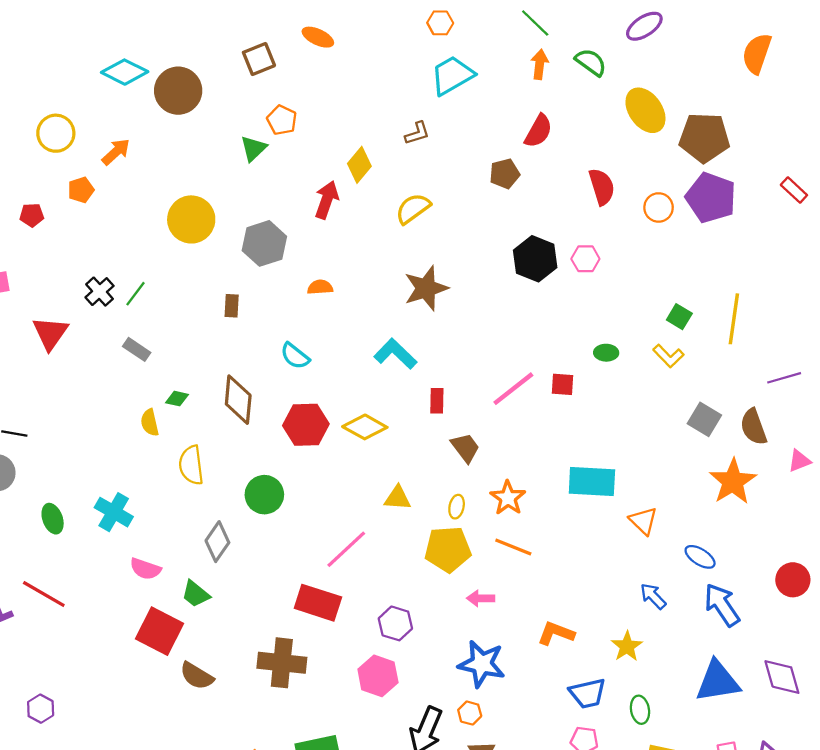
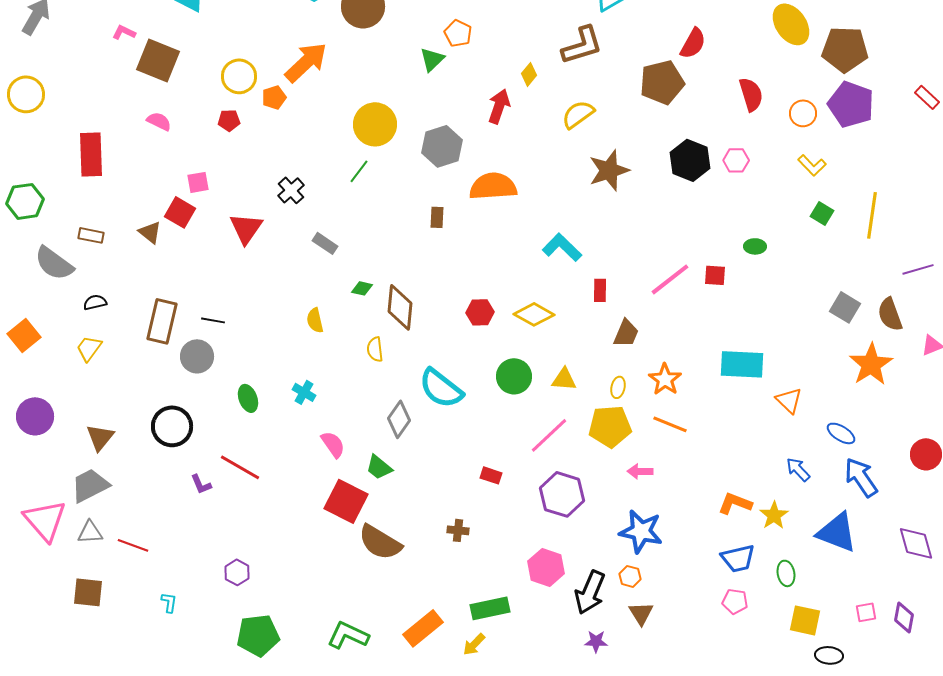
yellow circle: (56, 133) -> (239, 76), moved
brown L-shape: (417, 133) -> (582, 45), size x1.8
orange arrow: (116, 152) -> (306, 62), size x1.6
yellow diamond: (359, 165) -> (529, 74), size x0.7
brown pentagon: (505, 174) -> (662, 82), size x1.6
orange semicircle: (320, 287) -> (493, 186), size x2.0
brown star: (426, 288) -> (609, 170), moved
green line: (136, 294) -> (359, 171), moved
brown rectangle: (232, 306) -> (437, 217), moved
cyan semicircle: (295, 356) -> (441, 388), moved, size x1.6
yellow L-shape: (668, 356) -> (812, 165), moved
brown diamond: (238, 400) -> (400, 307), moved
yellow semicircle: (150, 423) -> (315, 320), moved
red hexagon: (306, 425) -> (480, 312), size x0.7
brown trapezoid: (465, 448) -> (626, 333), turned 60
yellow semicircle: (191, 465) -> (375, 349), size x0.7
green circle: (264, 495) -> (514, 376), moved
cyan cross: (114, 512) -> (304, 392), size x0.7
pink line: (346, 549) -> (549, 435), moved
pink semicircle: (145, 569) -> (333, 444), turned -144
red rectangle: (318, 603) -> (491, 475), size x0.5
purple hexagon: (395, 623) -> (562, 494), size x1.4
orange L-shape: (556, 633) -> (735, 503), moved
brown cross: (282, 663) -> (458, 530), size x0.5
brown semicircle: (197, 676) -> (380, 542), size x1.4
pink hexagon: (378, 676) -> (546, 567), moved
blue triangle: (718, 681) -> (837, 532), moved, turned 30

